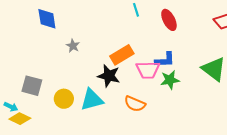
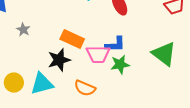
orange rectangle: (122, 55) -> (72, 39), turned 55
black star: (109, 76) -> (59, 60), turned -30

